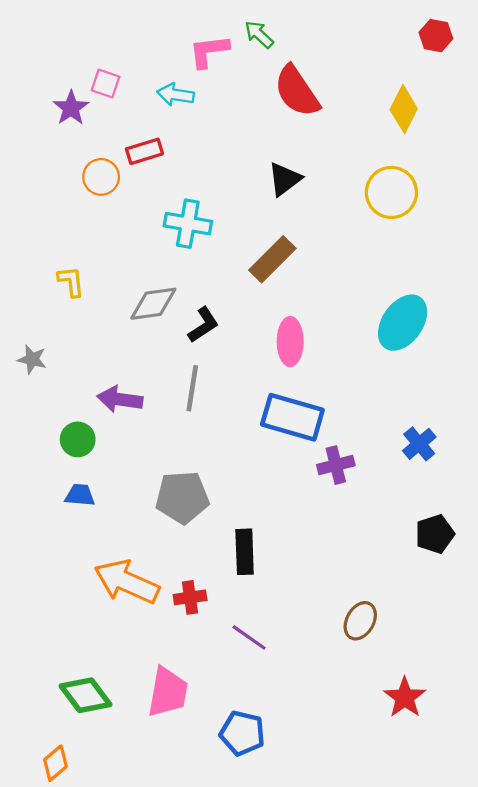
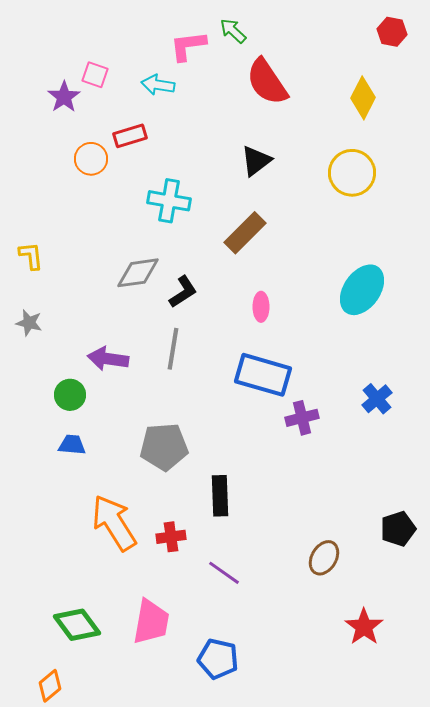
yellow L-shape: (71, 281) -> (31, 256), moved
pink ellipse: (290, 342) -> (261, 307), size x0.7
black pentagon: (435, 534) -> (398, 529), moved
orange arrow: (127, 582) -> (114, 523), turned 34

